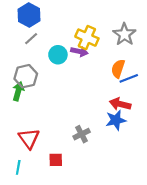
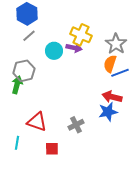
gray star: (124, 34) -> (116, 44), moved
red triangle: (29, 138) -> (37, 122), moved, turned -35
cyan line: (18, 167) -> (17, 143), moved

